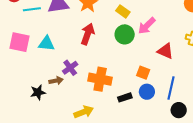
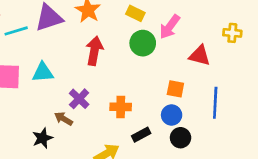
orange cross: (100, 79) -> (121, 107), size x0.7
brown arrow: (56, 81) -> (63, 119), turned -128
blue circle: (147, 92) -> (172, 115), moved
black rectangle: (125, 97) -> (141, 135), moved
black circle: (179, 110) -> (181, 138), moved

